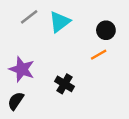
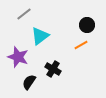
cyan triangle: (60, 22) -> (40, 36), moved
black semicircle: (16, 101) -> (29, 82), moved

